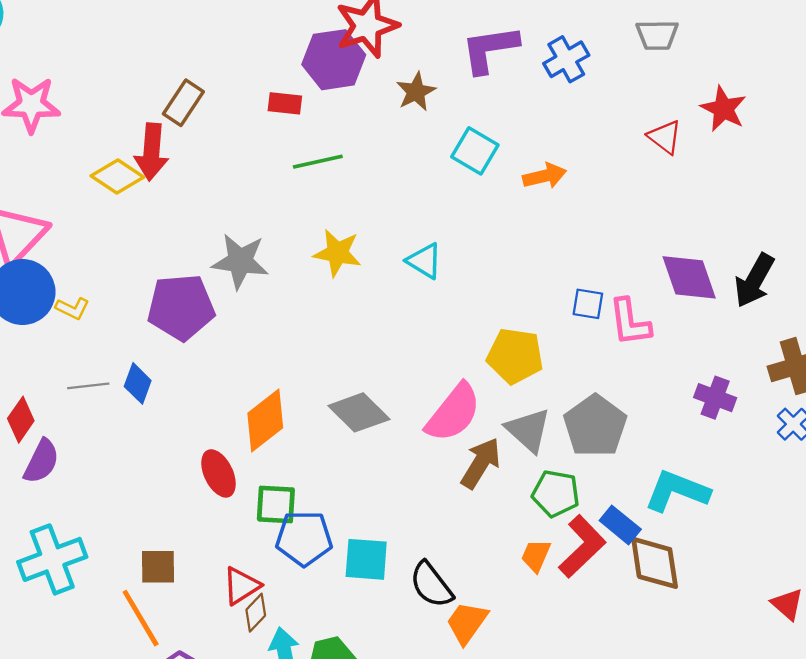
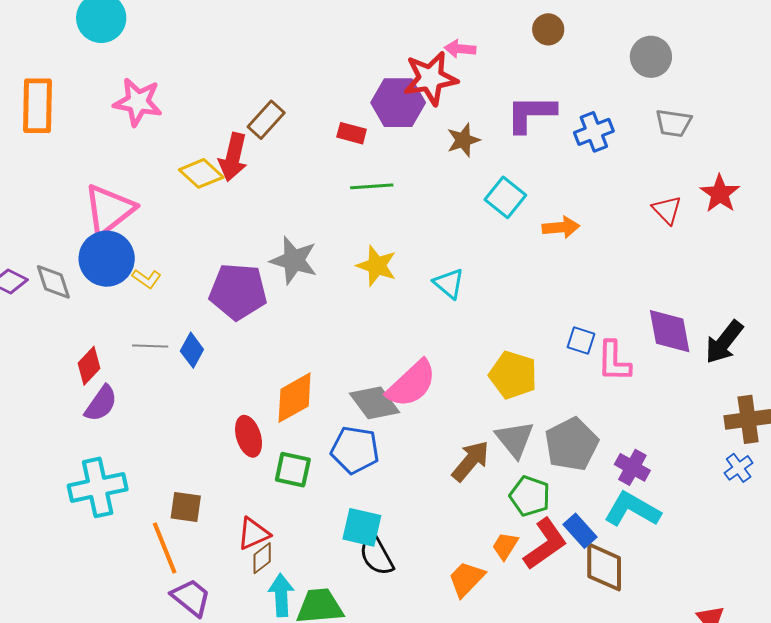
purple cross: (715, 398) -> (632, 467), moved
pink semicircle: (453, 413) -> (411, 384), moved
blue pentagon: (304, 538) -> (355, 450), moved
black semicircle: (431, 585) -> (376, 555), moved
orange trapezoid: (467, 623) -> (466, 579), moved

